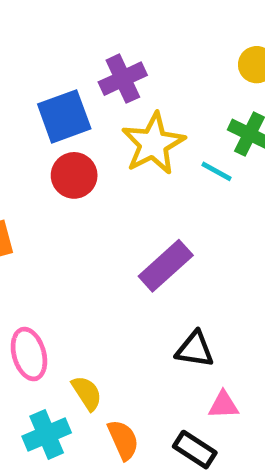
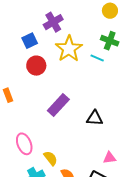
blue square: (64, 116) -> (30, 41), size x0.7
purple rectangle: (166, 266) -> (58, 105), moved
black triangle: (195, 349) -> (95, 118), moved

